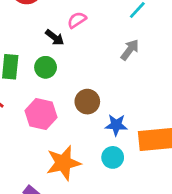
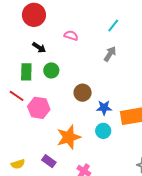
pink semicircle: (77, 20) -> (71, 35), turned 56
black arrow: (55, 37) -> (39, 48), moved
pink hexagon: (41, 114) -> (39, 108), moved

